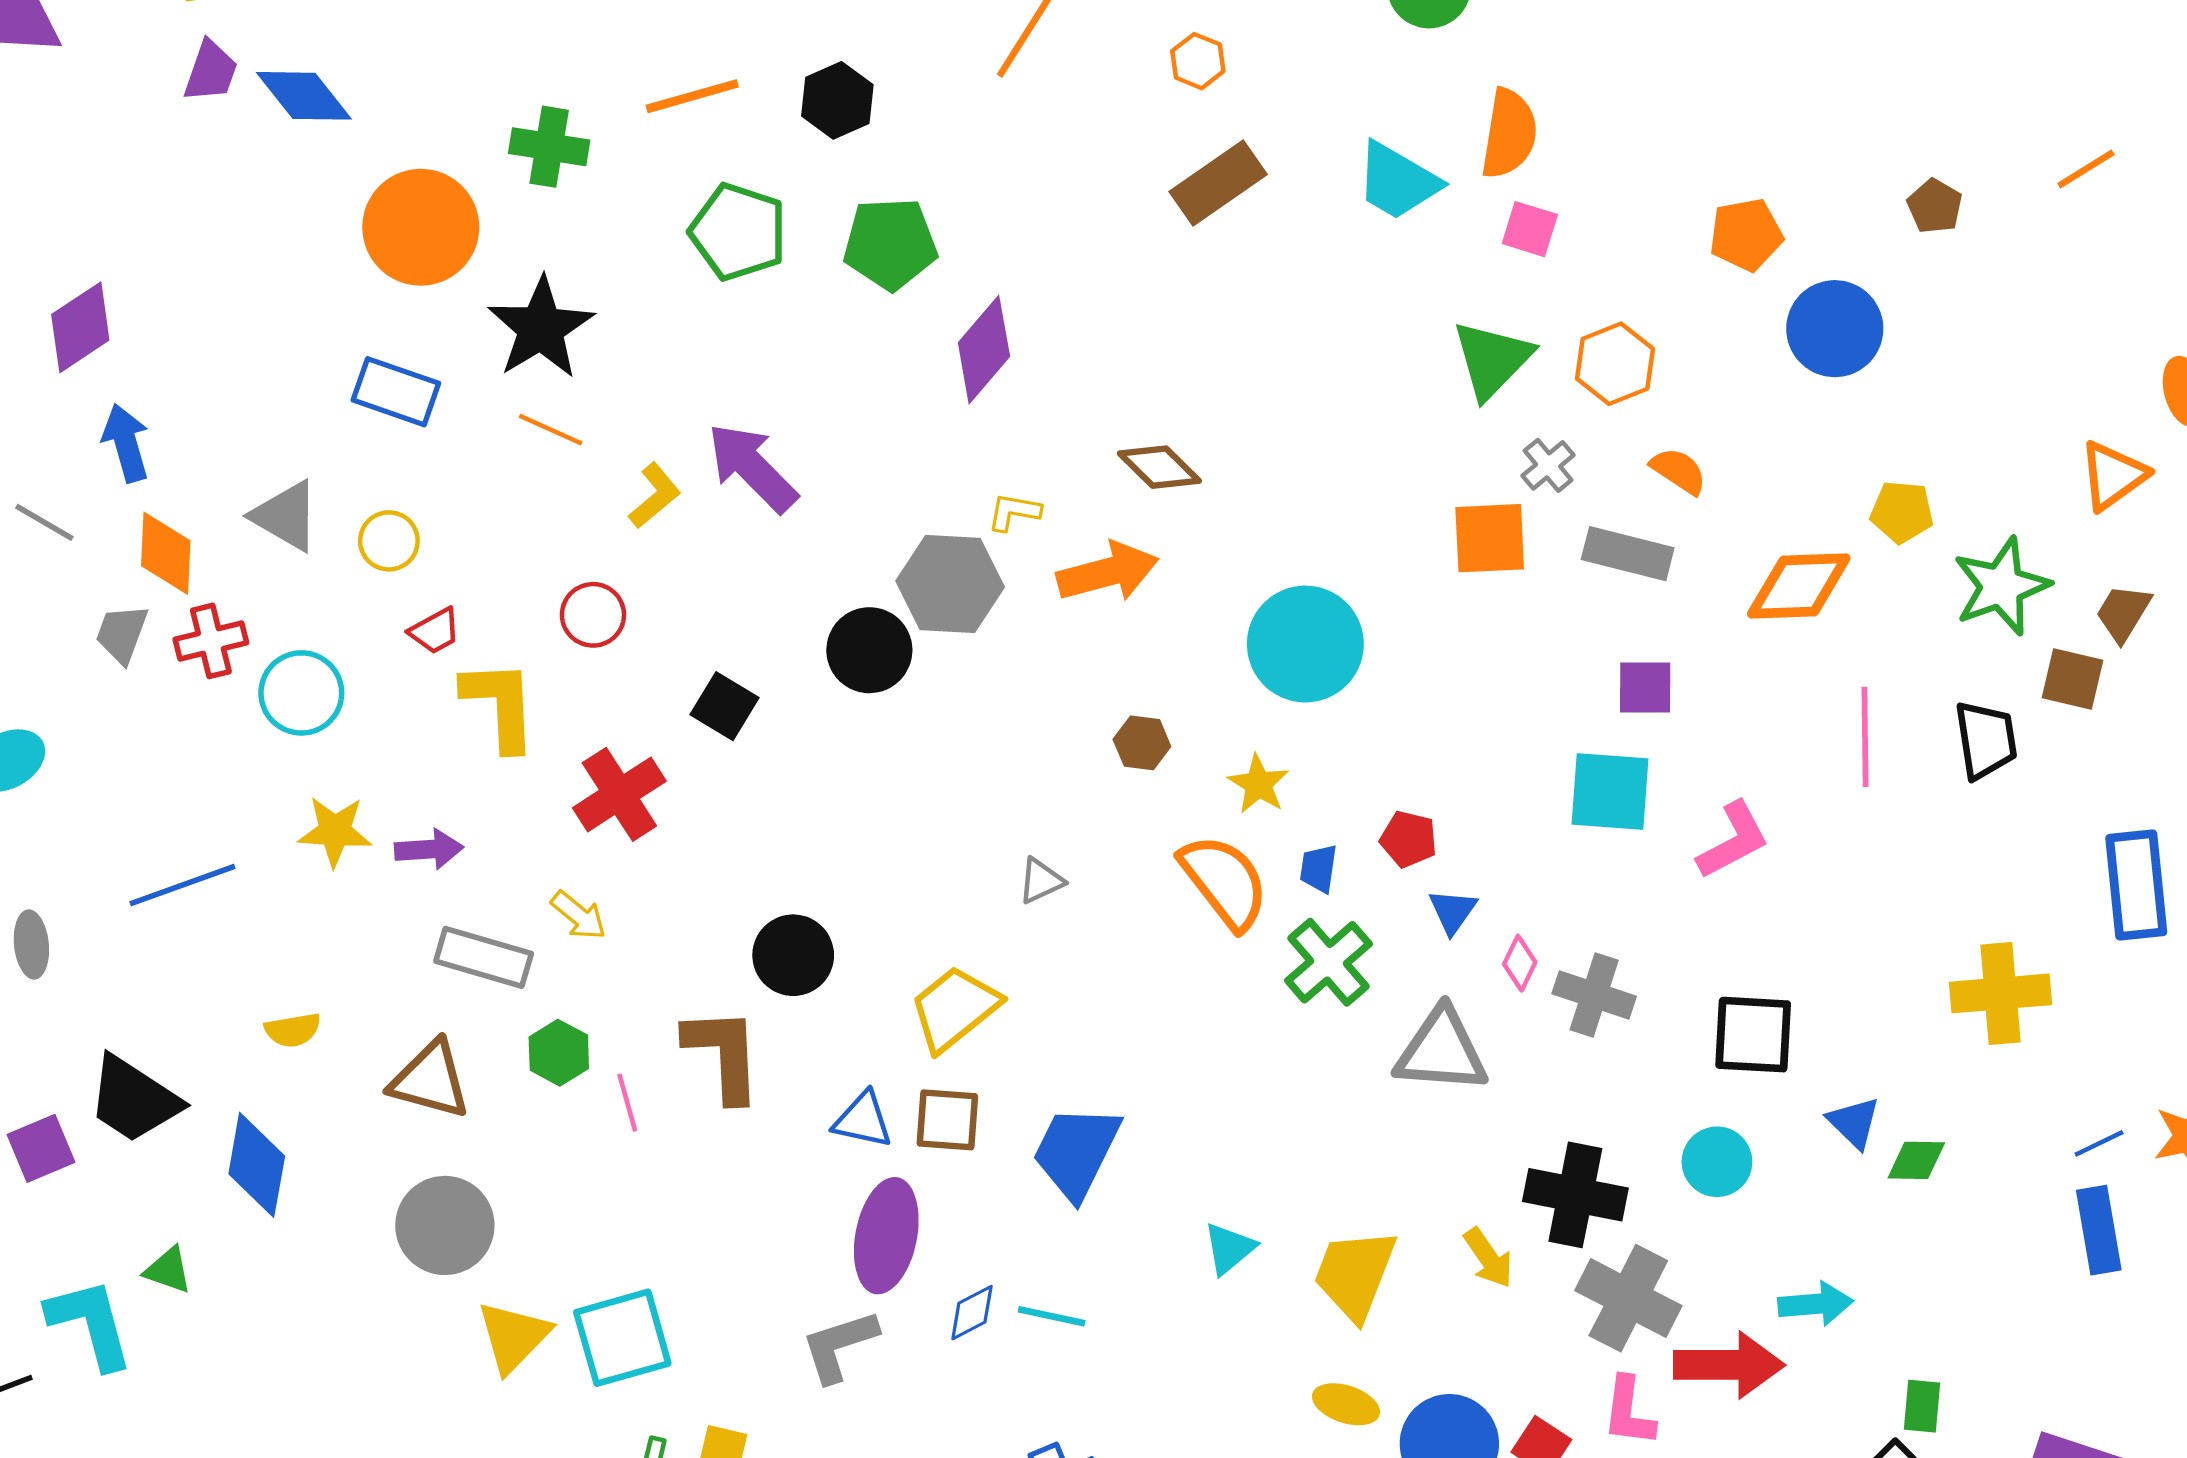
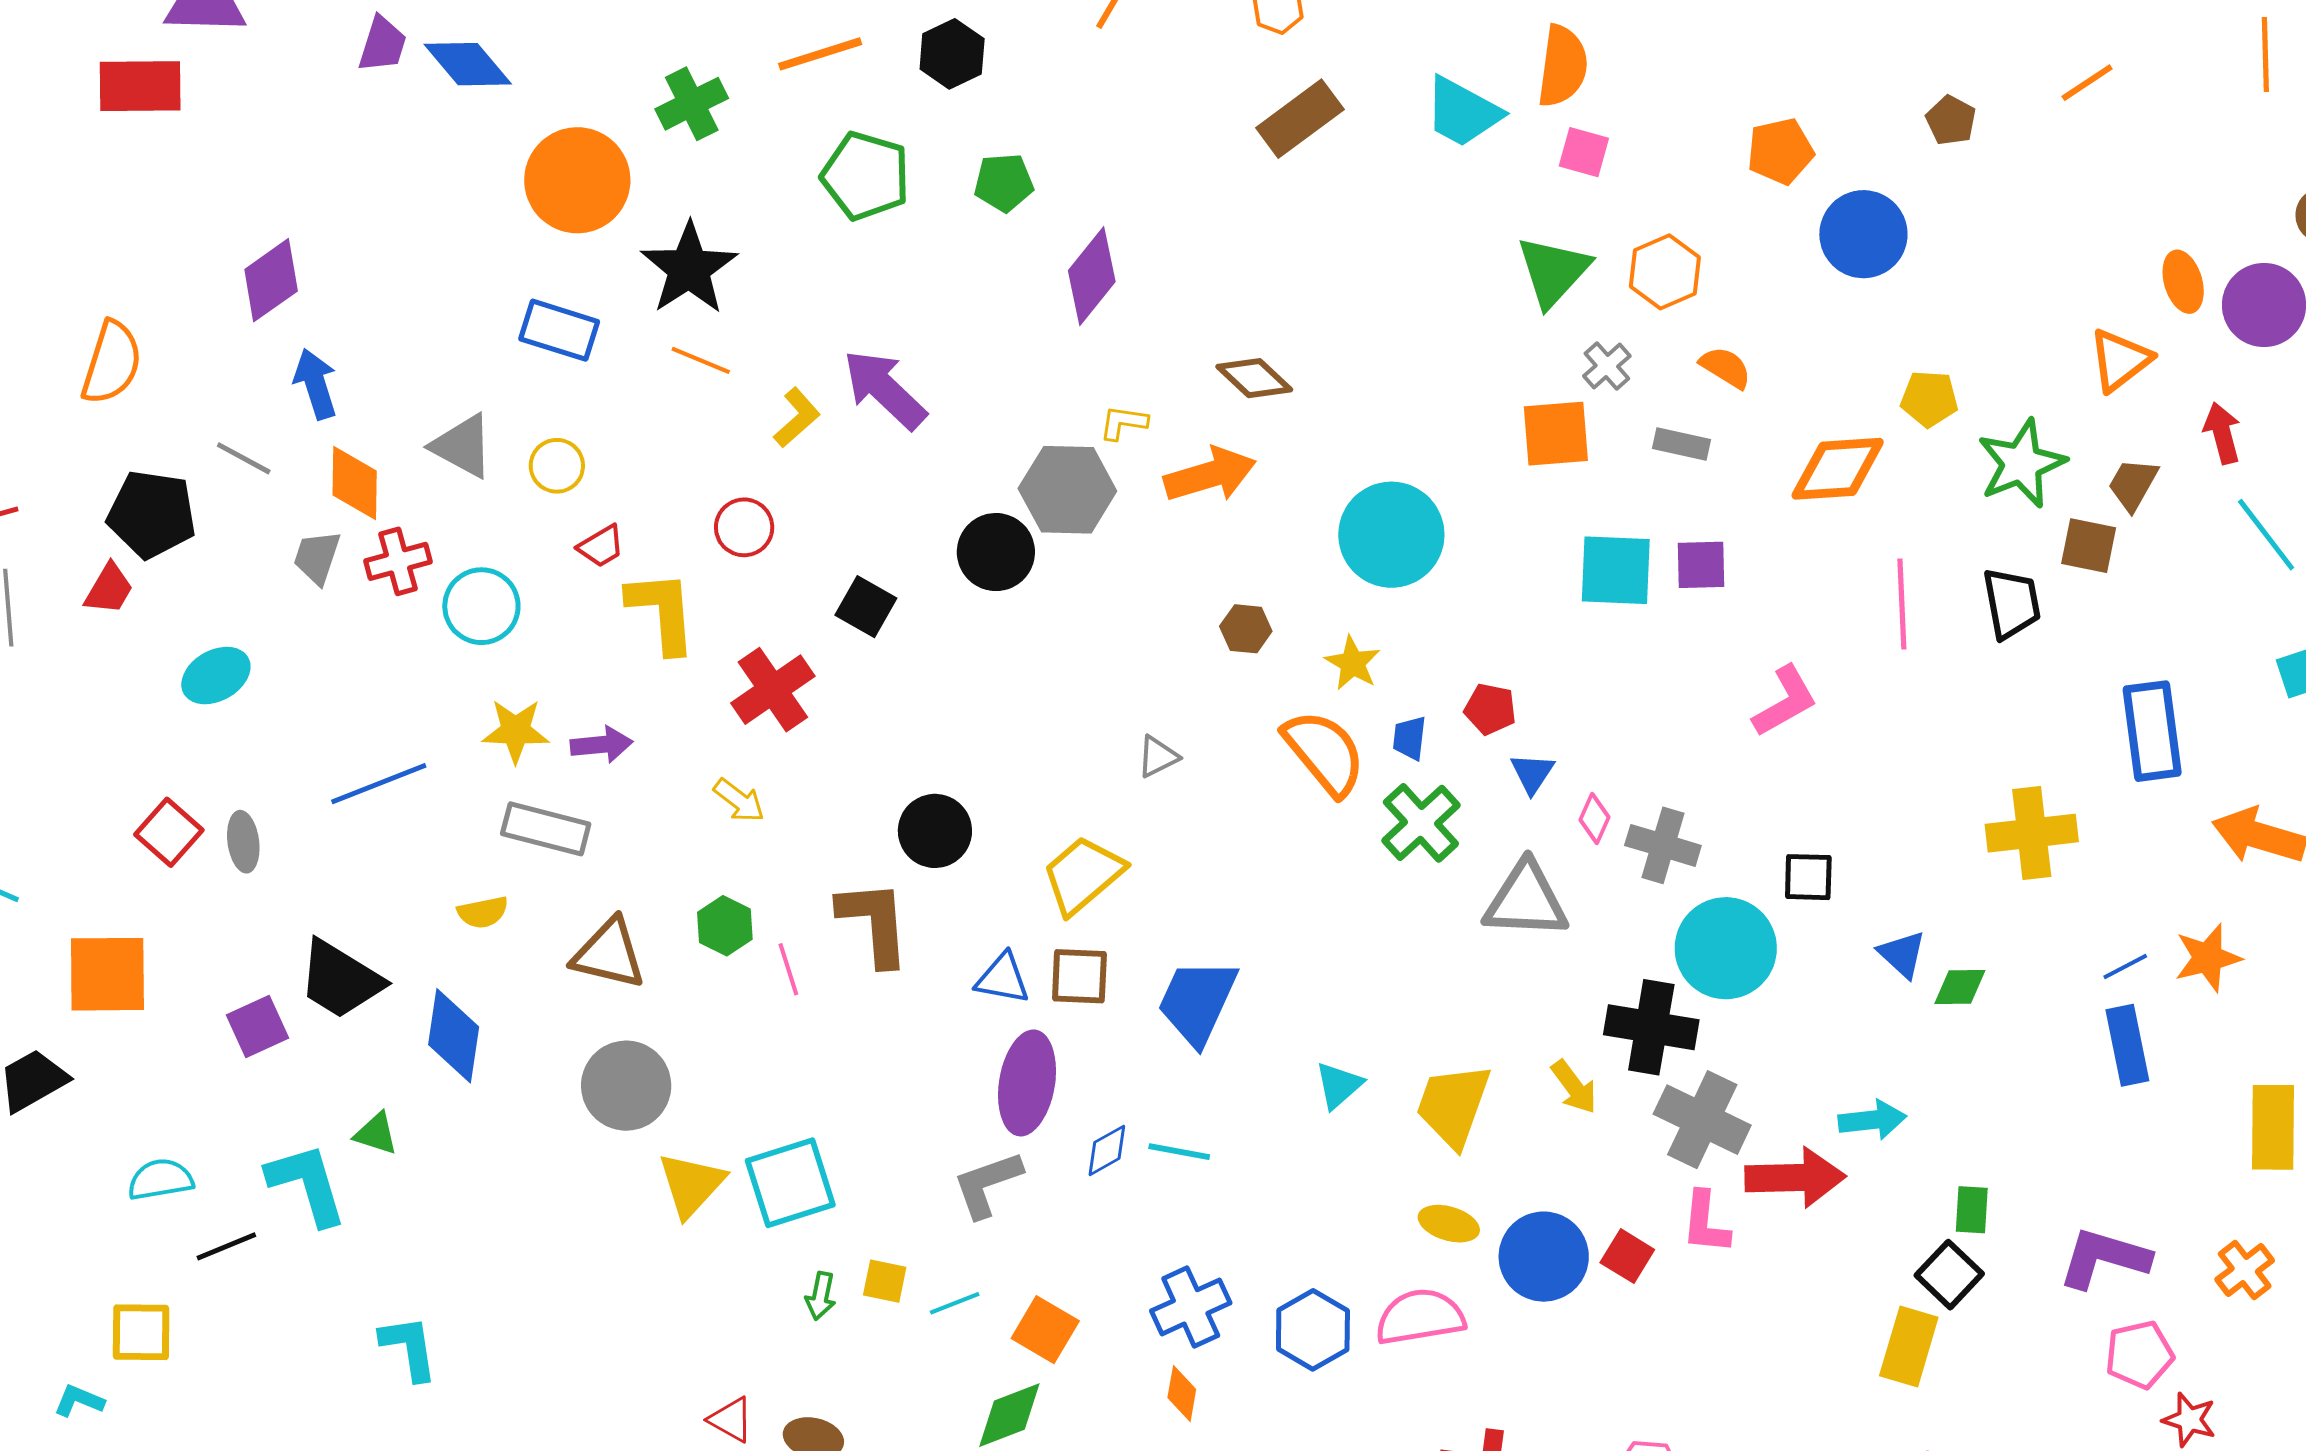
green cross: (549, 147) -> (692, 104), turned -34
green pentagon: (890, 244) -> (1004, 183), size x0.7
gray rectangle: (1628, 554) -> (1682, 444), size x0.7
cyan square: (1610, 791) -> (1616, 570), moved
gray rectangle: (484, 957) -> (546, 829), moved
black square: (1753, 1035) -> (1808, 877), size x0.7
cyan circle: (1717, 1162) -> (1726, 948), moved, size x1.6

